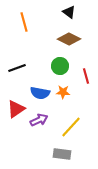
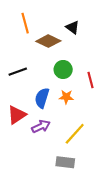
black triangle: (69, 12) -> (73, 27), moved
brown diamond: (69, 39) -> (48, 41), moved
blue semicircle: (40, 93) -> (42, 98), turned 96

